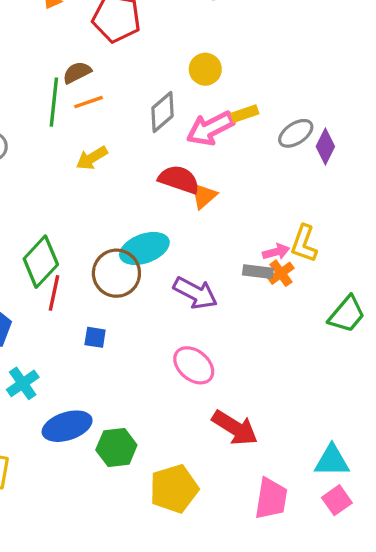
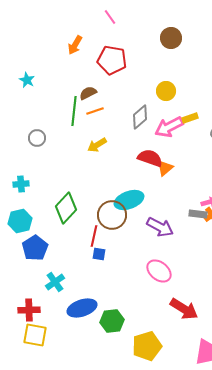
red line: (54, 293) -> (94, 236), moved

